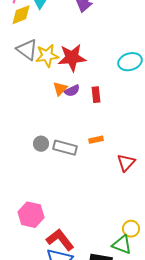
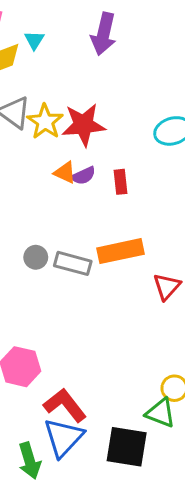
yellow star: (47, 56) -> (45, 122), turned -30
orange triangle: (60, 89) -> (65, 173), turned -49
orange rectangle: (96, 140) -> (120, 251), size x2.0

